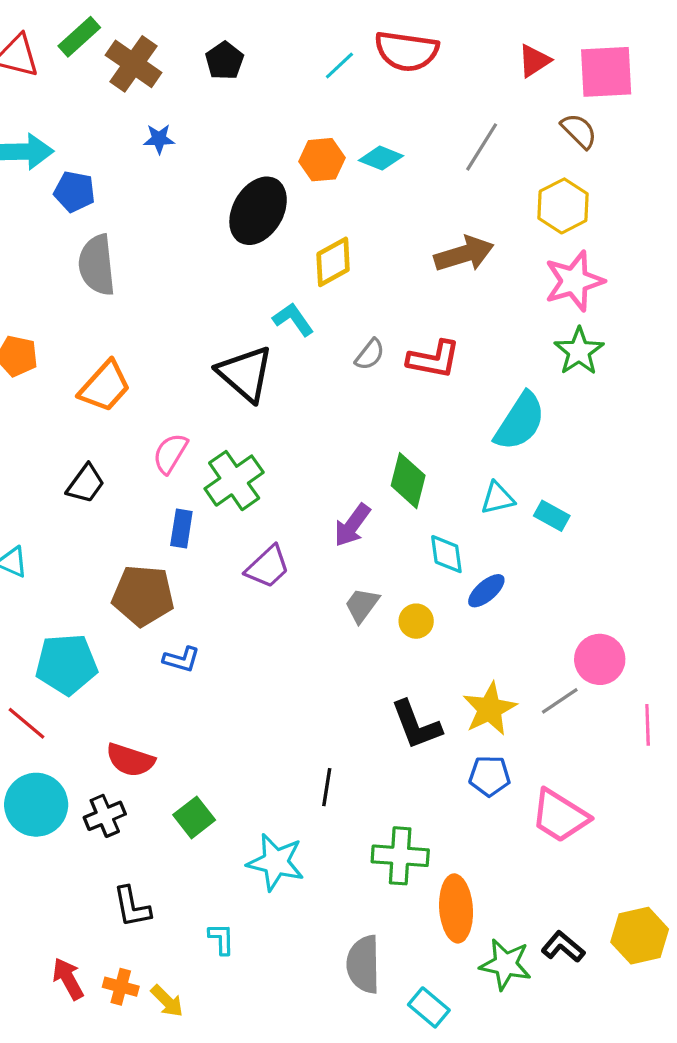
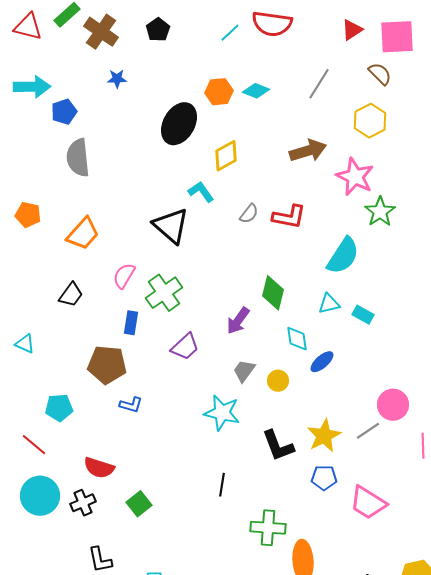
blue pentagon: (74, 192) -> (64, 112), turned -30
pink star: (574, 281) -> (355, 177), moved, turned -30
cyan pentagon: (66, 664) -> (59, 408), size x0.7
cyan star: (276, 862) -> (222, 413), moved

